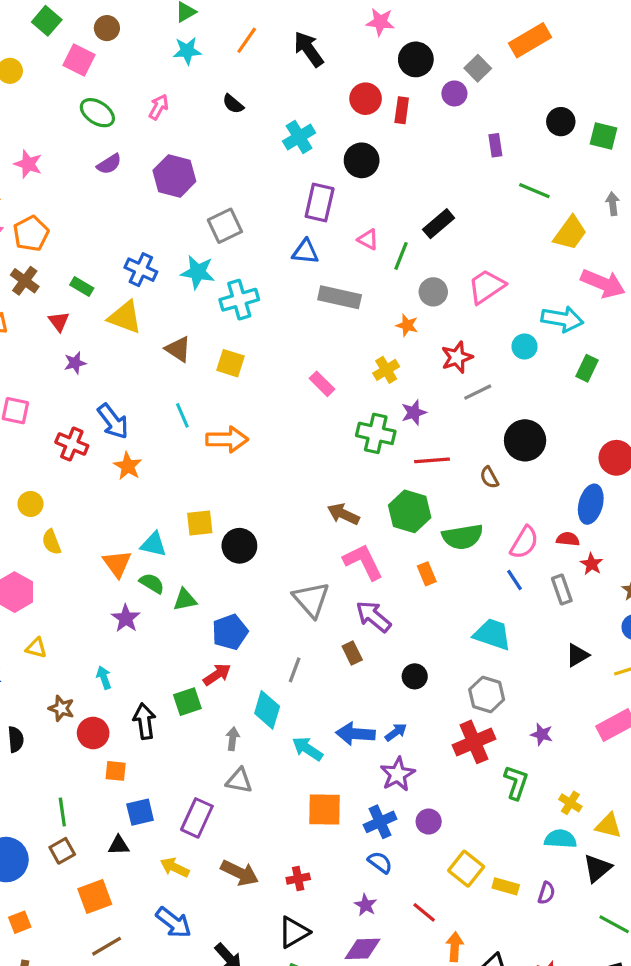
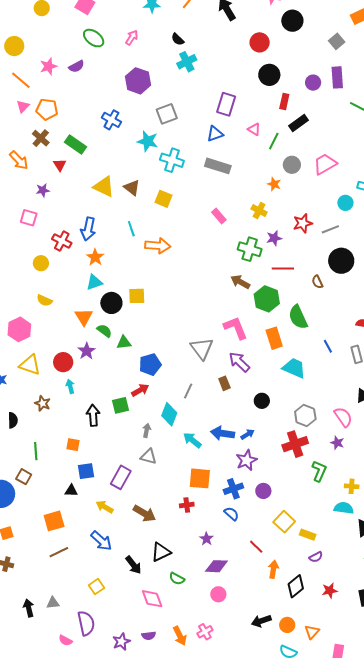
gray square: (478, 68) -> (337, 41), moved
purple circle: (454, 93) -> (313, 83), moved
red rectangle: (402, 110) -> (284, 101), moved
cyan cross: (299, 137) -> (187, 62), moved
purple rectangle: (495, 145) -> (337, 77), size x1.5
black circle: (362, 160) -> (269, 75), moved
pink star: (28, 164) -> (48, 66), turned 30
purple semicircle: (109, 164) -> (77, 66), moved
orange pentagon: (31, 234) -> (47, 109), turned 30
blue triangle: (305, 252) -> (215, 134), turned -30
blue cross: (141, 270) -> (111, 120), moved
green rectangle: (82, 287) -> (76, 144), size x1.5
gray rectangle: (340, 297) -> (218, 166), moved
cyan cross: (239, 300) -> (172, 160), turned 30
yellow triangle: (125, 317) -> (104, 187), moved
red star: (457, 357) -> (303, 223), moved
purple star: (75, 363) -> (43, 190), moved
yellow cross: (386, 370) -> (259, 211), turned -35
gray line: (478, 392) -> (330, 229), moved
blue arrow: (113, 421) -> (88, 229), turned 45
yellow circle: (30, 504) -> (41, 263), moved
brown arrow: (343, 514) -> (240, 282), moved
green semicircle: (463, 537) -> (298, 317), turned 70
yellow semicircle: (51, 542) -> (44, 300), turned -49
pink semicircle: (524, 542) -> (343, 417), moved, turned -70
cyan triangle: (154, 544) -> (94, 282), moved, turned -36
black circle: (239, 546) -> (111, 303), moved
orange rectangle: (427, 574) -> (274, 338), size x1.5
cyan trapezoid: (492, 634) -> (294, 368), moved
yellow triangle: (36, 648) -> (30, 365), size x1.6
red circle: (93, 733) -> (63, 362), moved
yellow cross: (570, 803) -> (352, 486), turned -32
green line: (62, 812) -> (36, 451), moved
brown square: (62, 851) -> (24, 477), moved, turned -35
red cross: (298, 879) -> (187, 505), moved
purple semicircle: (546, 893) -> (316, 557), moved, turned 40
purple star: (366, 905) -> (206, 539), moved
black triangle: (294, 932) -> (161, 552), moved

